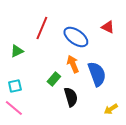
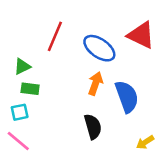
red triangle: (108, 27) -> (141, 35), size x1.6
orange arrow: (73, 64) -> (95, 83), turned 42
green rectangle: (54, 79) -> (30, 89), moved, turned 56

